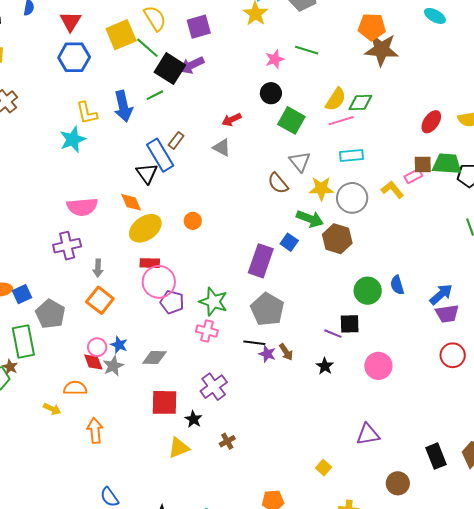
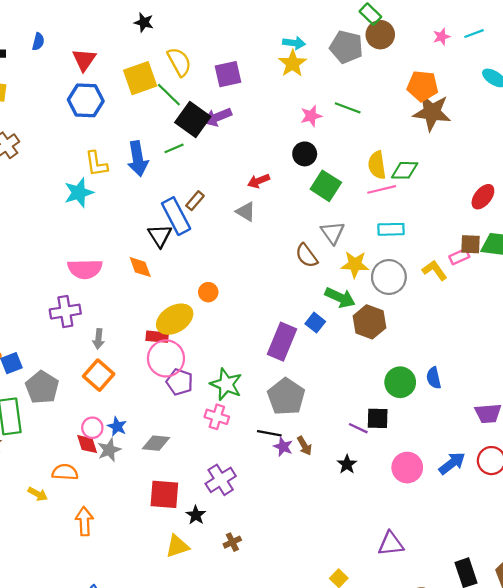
yellow semicircle: (336, 99) -> (377, 165), turned 135
yellow ellipse: (145, 228) -> (175, 319), moved
blue arrow: (441, 294) -> (452, 463), moved

